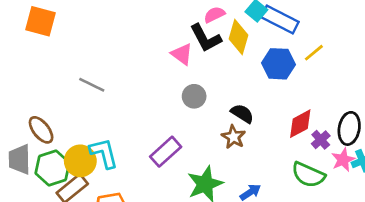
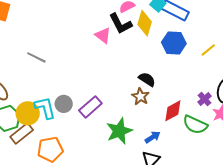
yellow line: (314, 53) -> (208, 50), moved
gray circle: (194, 96) -> (64, 104), moved
red diamond: (300, 124) -> (173, 111), moved

